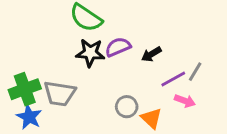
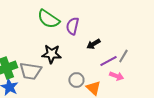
purple semicircle: (118, 47) -> (72, 26), moved, turned -54
black star: (90, 53) -> (51, 54), moved

